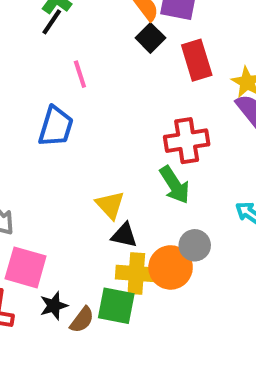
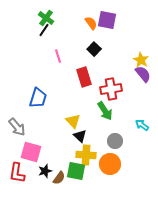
black square: (150, 38) -> (94, 49), moved
red rectangle: (197, 60) -> (84, 77), moved
blue trapezoid: (56, 127) -> (38, 98), moved
black triangle: (124, 235) -> (80, 136), turned 32
orange circle: (171, 267) -> (110, 164), moved

